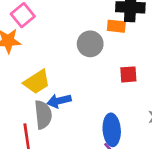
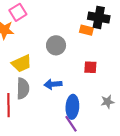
gray circle: (90, 44) -> (56, 45), moved
blue arrow: (59, 101) -> (53, 84), moved

